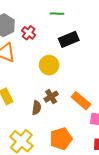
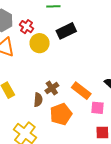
yellow circle: (49, 65) -> (40, 43), moved
orange pentagon: (61, 139) -> (61, 114), moved

